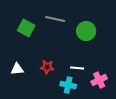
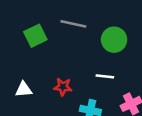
green square: (26, 28) -> (35, 36), turned 36
white line: (77, 68) -> (105, 76), moved

